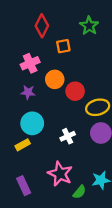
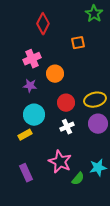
green star: (89, 26) -> (94, 14), moved
orange square: (63, 46) -> (78, 43), moved
red circle: (75, 91) -> (66, 103), moved

